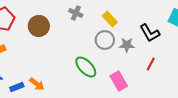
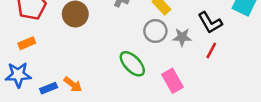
red line: (151, 64) -> (211, 50), moved

